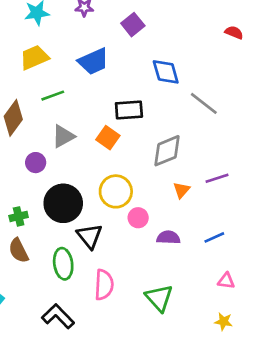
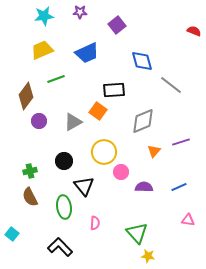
gray triangle: (63, 136) -> (73, 122), moved
purple circle: (36, 163) -> (39, 121), moved
black circle: (63, 203) -> (64, 161), size x0.6
pink semicircle: (104, 285) -> (95, 223), size x0.6
yellow star: (224, 322) -> (148, 256), moved

